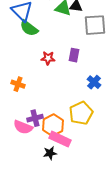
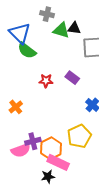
purple rectangle: (74, 55) -> (72, 78), turned -64
orange cross: (18, 84) -> (16, 107), turned 32
pink semicircle: (23, 127) -> (21, 150), turned -42

